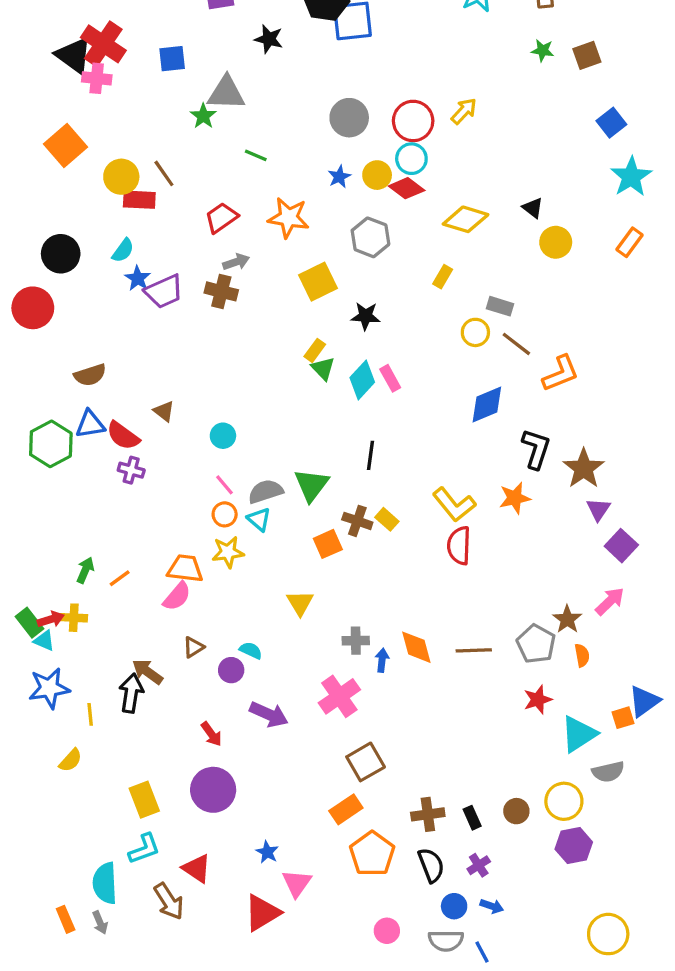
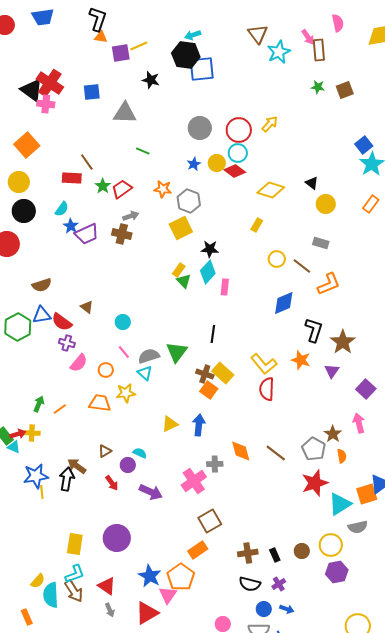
green star: (203, 116) -> (103, 186), moved
blue square: (611, 123) -> (364, 145), moved
yellow circle: (121, 177) -> (19, 182), moved
orange star: (289, 218) -> (163, 189), size x0.7
gray hexagon: (370, 237) -> (189, 201), moved
gray rectangle: (500, 306) -> (321, 243), moved
pink rectangle: (390, 378) -> (225, 287), turned 35
cyan diamond: (362, 380) -> (208, 272), moved
orange star: (515, 498) -> (301, 360), turned 30
purple triangle: (598, 509) -> (332, 371), moved
orange circle: (225, 514) -> (106, 370), moved
yellow rectangle: (387, 519) -> (223, 373), size x1.5
orange square: (328, 544) -> (209, 390), moved, turned -30
pink semicircle: (177, 596) -> (79, 363), moved
pink arrow: (610, 601) -> (359, 423), turned -60
yellow triangle: (300, 603) -> (170, 424), turned 36
gray cross: (356, 641) -> (215, 464), moved
brown line: (474, 650) -> (276, 453), turned 40
blue arrow: (382, 660) -> (199, 425), moved, size x1.5
blue star: (49, 688) -> (36, 476), moved
red star: (538, 700) -> (315, 483), size x1.5
orange square: (623, 718) -> (367, 494), size x1.5
red arrow: (211, 734) -> (112, 483), moved
yellow semicircle: (70, 760) -> (38, 581), moved
yellow rectangle: (144, 800) -> (75, 544), turned 30
blue star: (267, 852) -> (150, 576), size x1.6
orange pentagon: (372, 854) -> (181, 577), moved
black semicircle: (431, 865) -> (250, 584), turned 125
brown arrow: (169, 901) -> (74, 591), moved
gray arrow: (100, 923) -> (110, 610), moved

